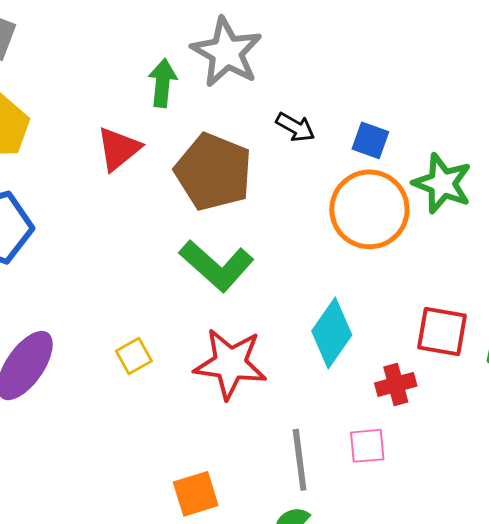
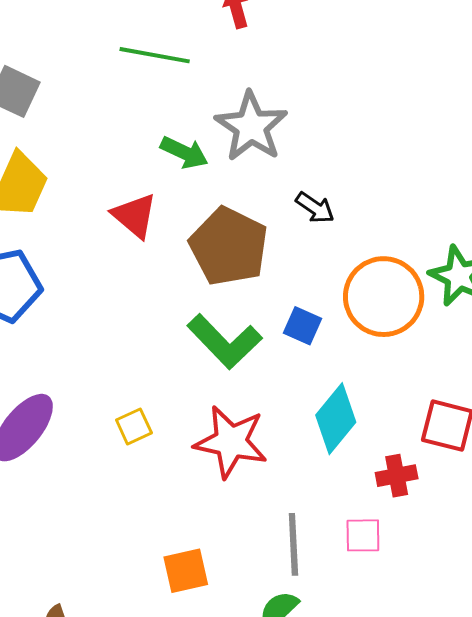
green arrow: (163, 83) -> (184, 152), turned 105
blue square: (370, 140) -> (303, 326), moved
red triangle: (119, 149) -> (135, 216), turned -45

